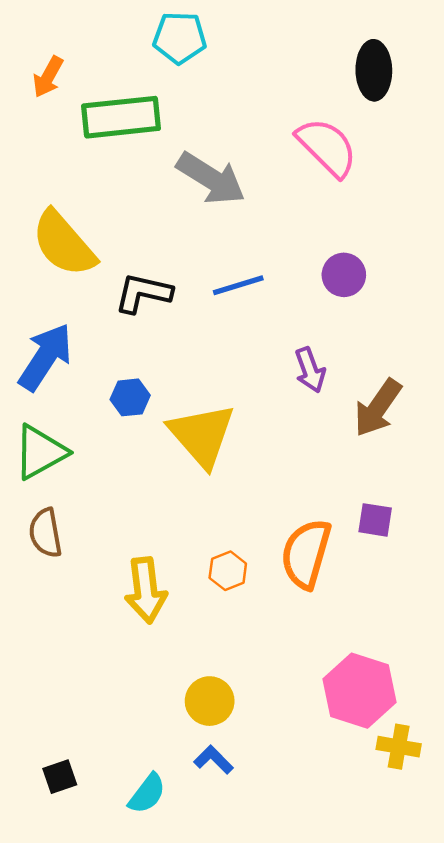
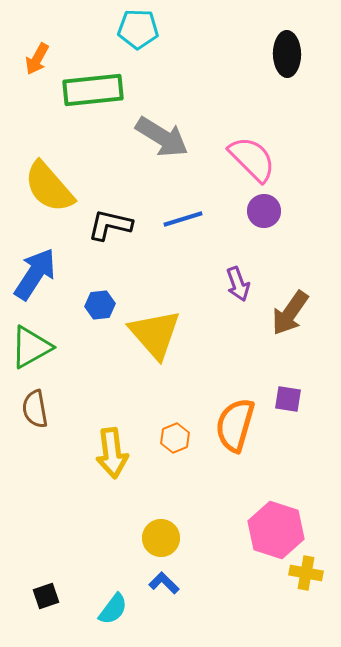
pink semicircle: (327, 147) -> (252, 159), moved

